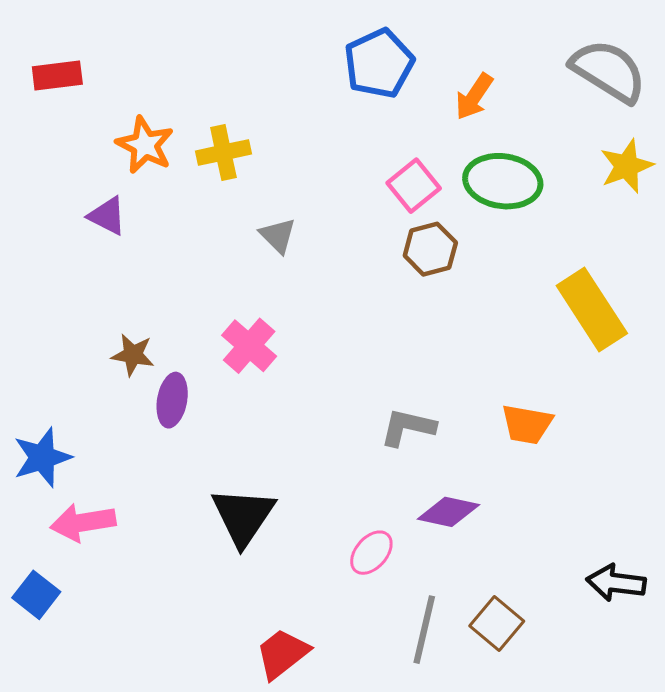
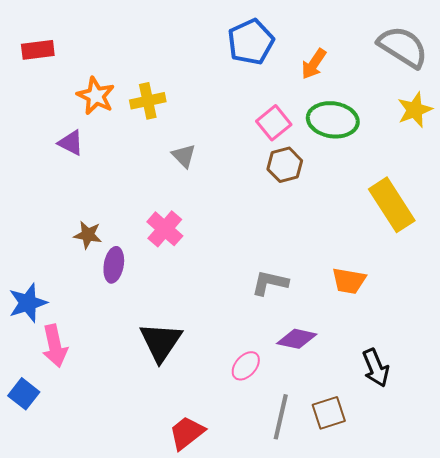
pink arrow: (83, 522) -> (55, 346), turned -93
black arrow: (616, 583) -> (376, 368), moved, turned -120
brown square: (497, 624) -> (329, 413), turned 32

